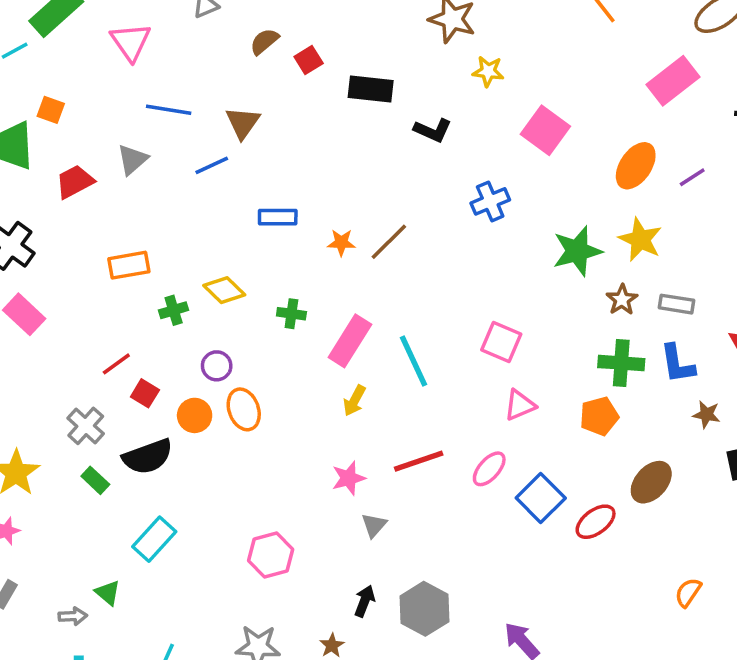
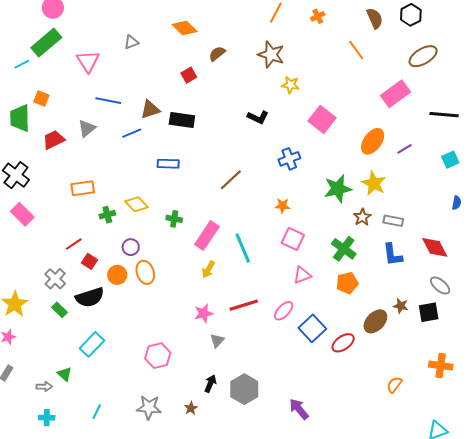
brown semicircle: (264, 41) -> (217, 54), moved
black rectangle: (371, 89) -> (182, 120), moved
brown triangle: (243, 123) -> (150, 109), turned 35
orange star: (341, 243) -> (282, 206), moved
green cross: (621, 363) -> (344, 249), moved, turned 30
brown star: (706, 414) -> (401, 306), moved

